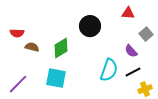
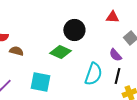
green diamond: (61, 48) -> (60, 52), moved, turned 55
black line: (133, 72) -> (117, 76), turned -49

